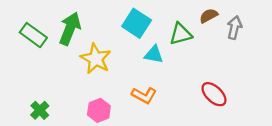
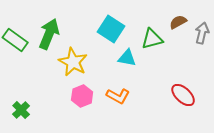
pink hexagon: (99, 110) -> (82, 96), moved

